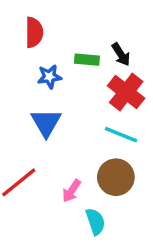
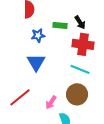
red cross: (126, 92) -> (83, 44), turned -30

